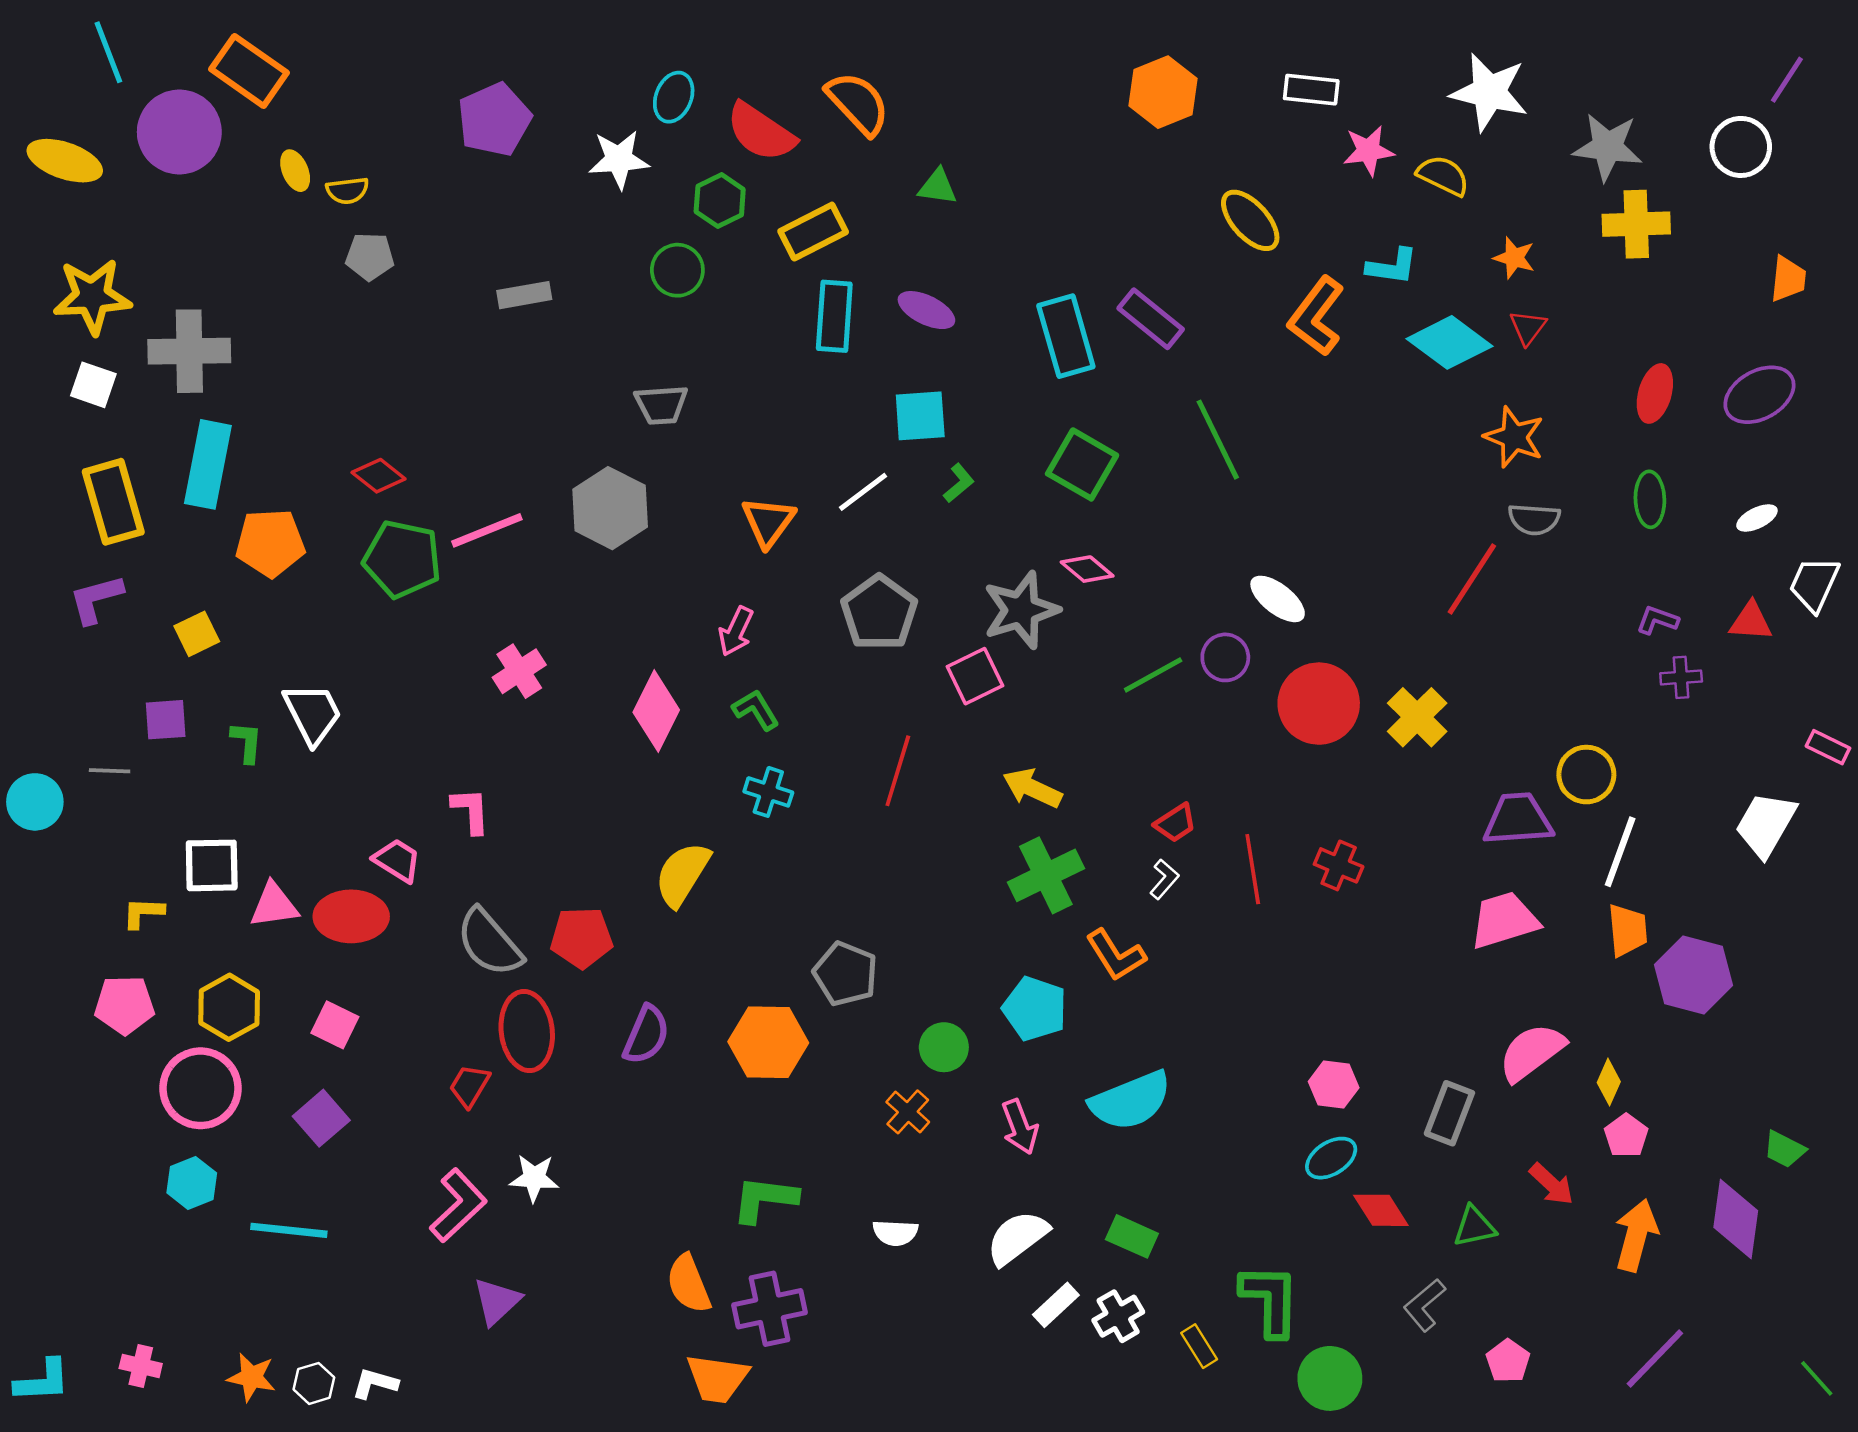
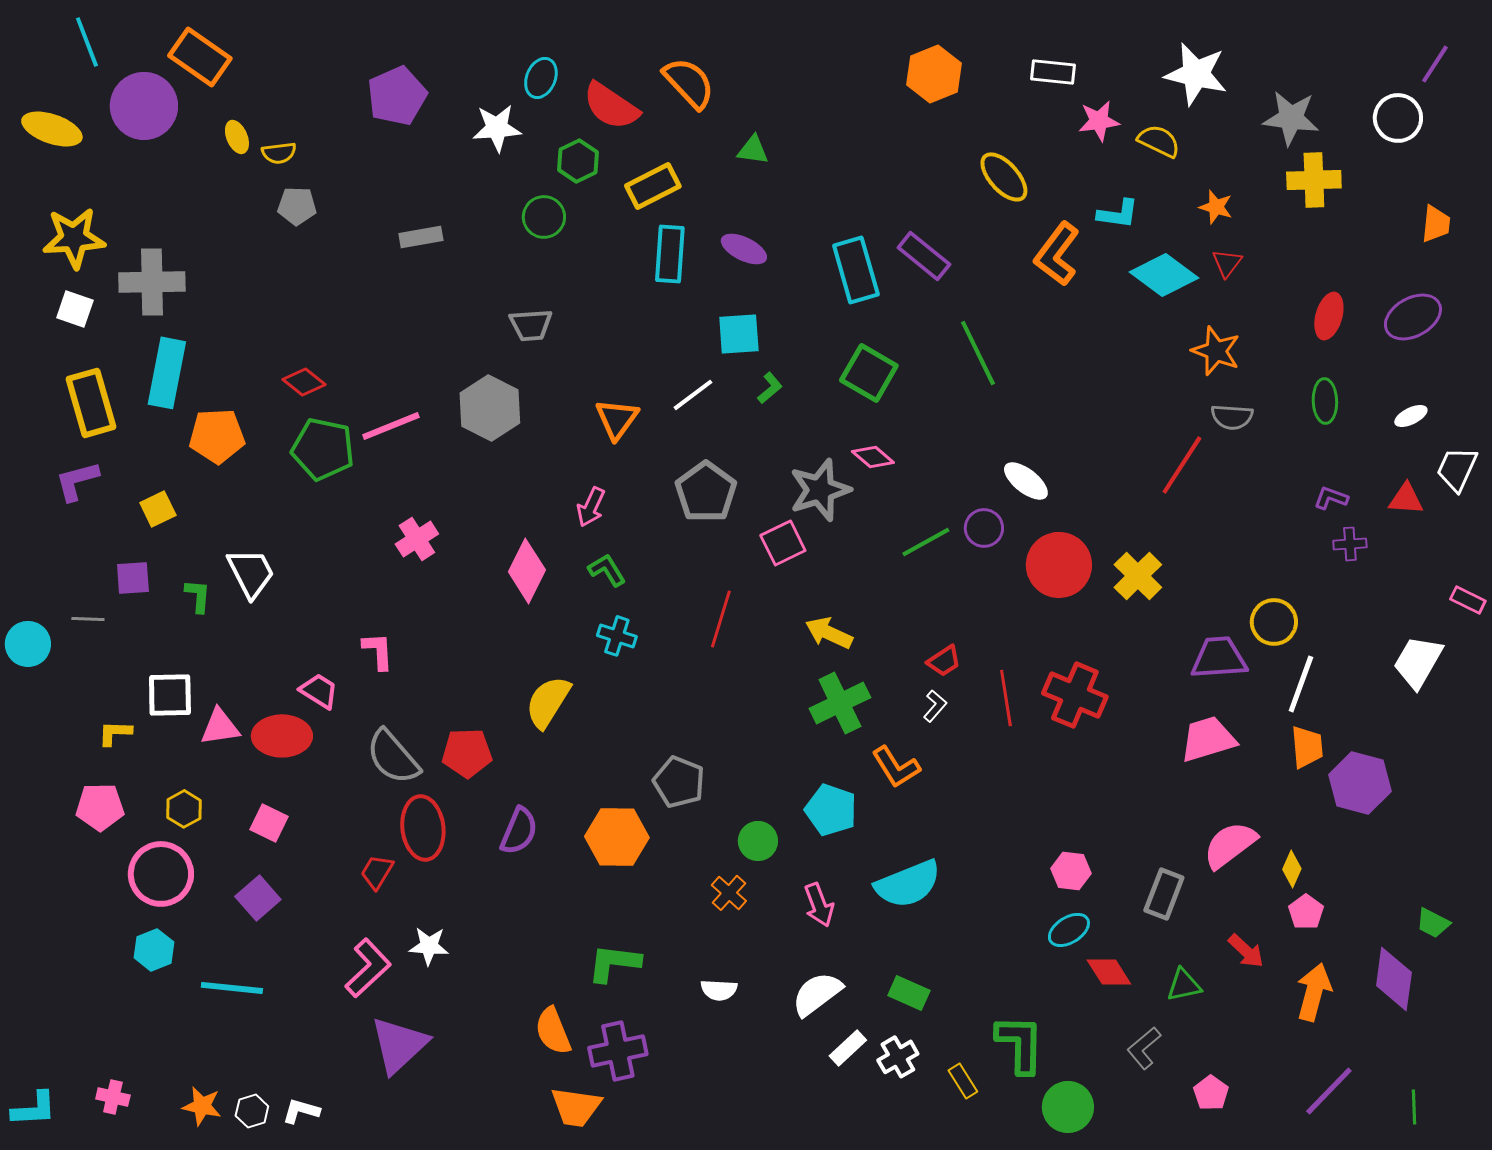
red cross: (1339, 865) -> (1075, 695), size x1.6
yellow hexagon: (229, 1007) -> (184, 809), size x0.7
purple triangle: (497, 1301) -> (399, 1045), size x1.5
green line: (1817, 1378) -> (1414, 1107), moved, turned 40

